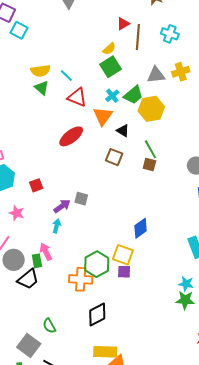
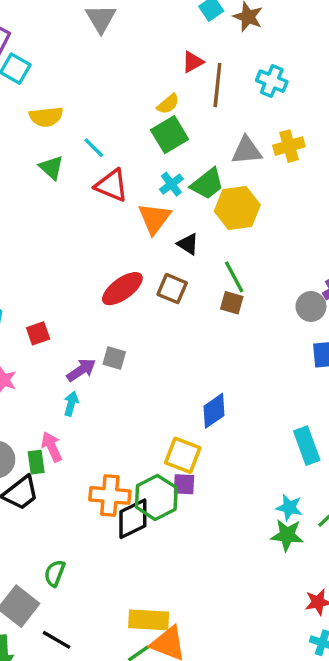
yellow semicircle: (40, 71) -> (46, 117), moved
red ellipse: (71, 136) -> (122, 289), moved
green hexagon: (97, 264) -> (156, 497), moved
black diamond: (97, 315) -> (133, 519), moved
green semicircle: (49, 326) -> (55, 573), turned 49

